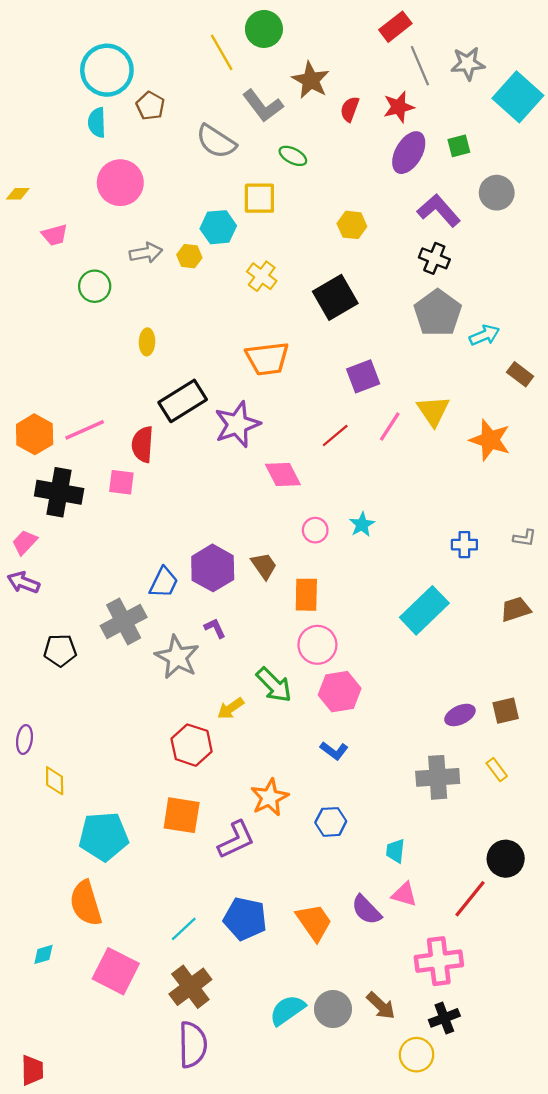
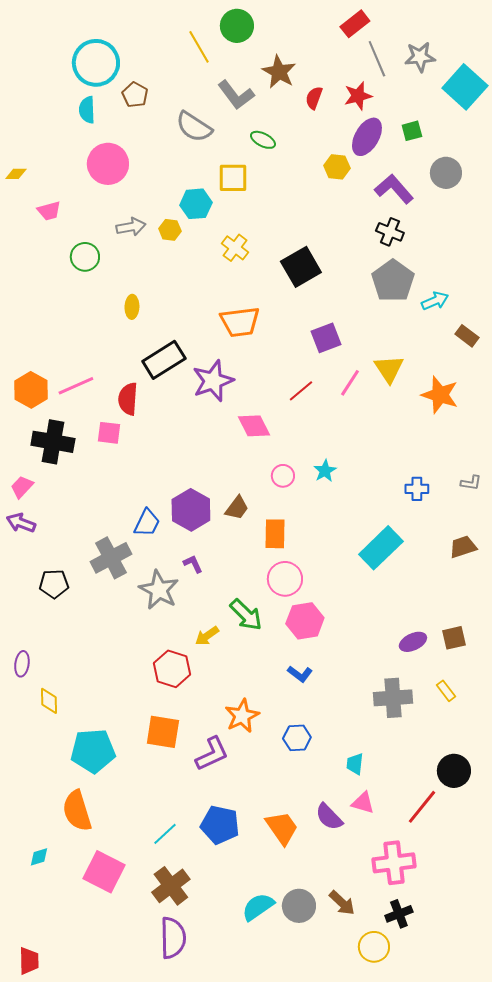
yellow hexagon: (352, 225) -> (337, 167), moved
brown trapezoid: (264, 566) -> (237, 508), turned 72

